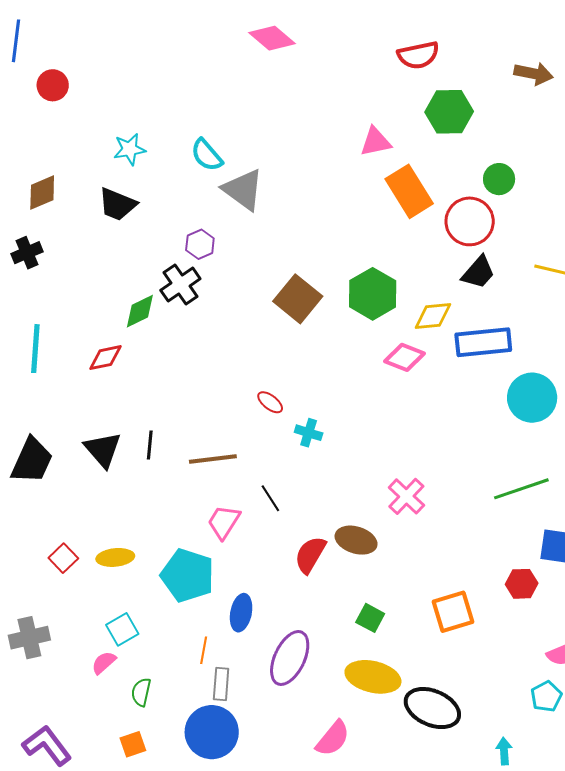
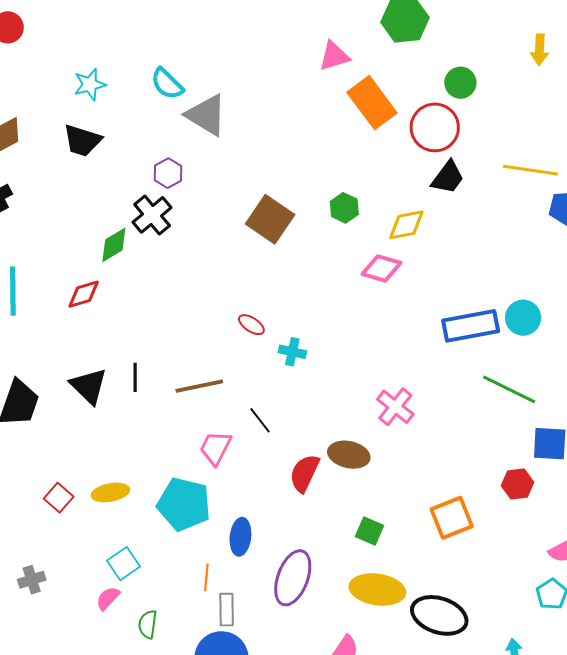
green hexagon: (373, 294) -> (344, 208), size x0.6
blue rectangle: (483, 342) -> (471, 326), moved
cyan circle: (532, 398) -> (523, 318), moved, size x0.7
green line: (521, 489) -> (509, 389), turned 50
gray cross: (29, 638) -> (32, 580), size x0.7

